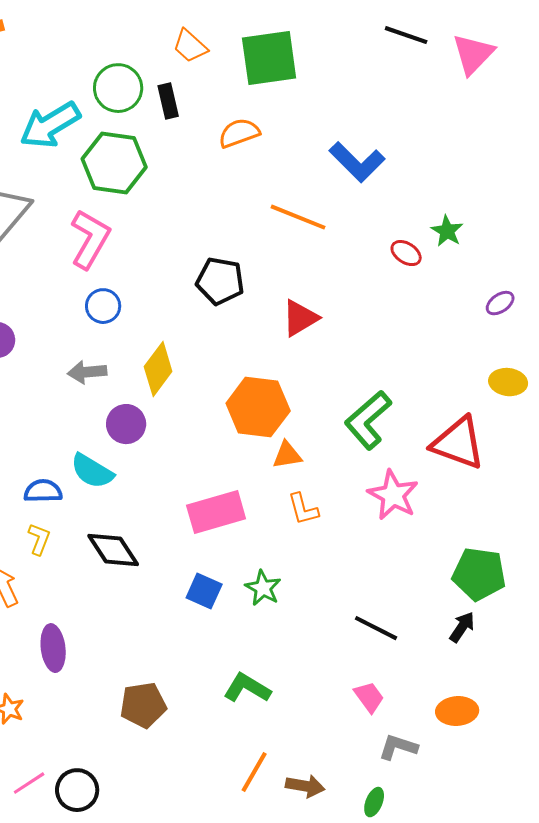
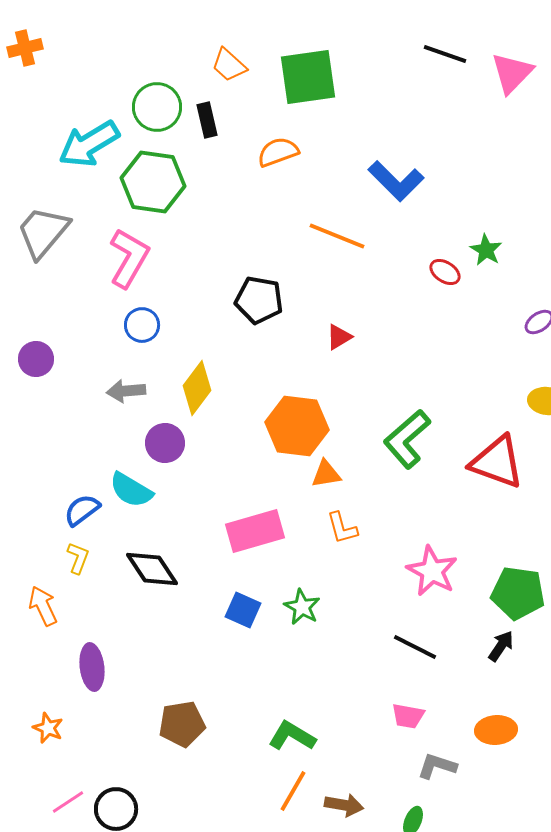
red triangle: (300, 318) -> (339, 337), size x0.7
blue semicircle: (43, 491) -> (82, 510), turned -36
pink star: (393, 495) -> (432, 571), moved
green L-shape: (247, 688) -> (292, 736), moved
pink trapezoid: (369, 697) -> (408, 716), turned 136

